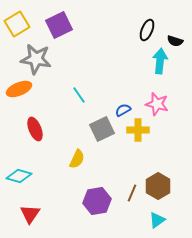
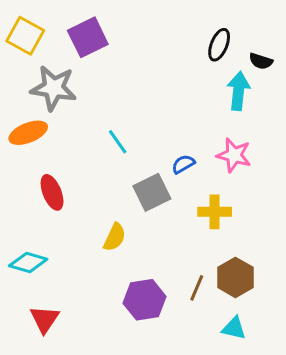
yellow square: (17, 24) -> (25, 36), turned -30
yellow cross: (138, 130) -> (215, 212), moved
cyan triangle: (157, 220) -> (234, 328), turned 48

